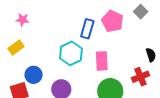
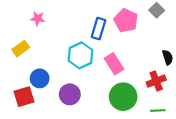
pink star: (22, 20) -> (38, 18), moved
pink rectangle: (102, 61) -> (114, 64), turned -30

